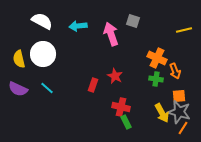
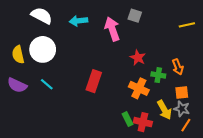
orange cross: (157, 58) -> (139, 88), moved
red star: (115, 76) -> (138, 58), moved
red rectangle: (93, 85) -> (94, 81), size x1.5
red cross: (121, 107) -> (143, 122), moved
gray star: (179, 112) -> (182, 109), size x0.7

